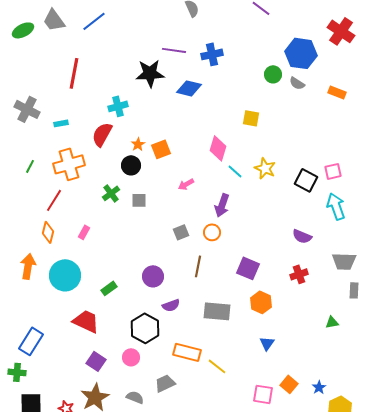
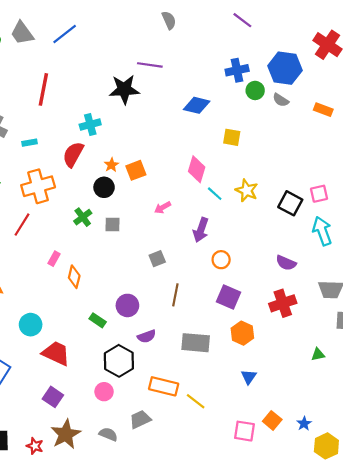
blue cross: (212, 54) -> (237, 70), moved
blue diamond: (189, 88) -> (197, 105), moved
orange diamond: (48, 232) -> (74, 277), moved
orange circle: (212, 232) -> (221, 260), moved
red cross: (299, 274) -> (283, 303), size x1.4
cyan circle: (65, 275) -> (31, 325), moved, size x0.7
green rectangle: (109, 288) -> (98, 320), moved, turned 70
purple square: (96, 361) -> (53, 397), moved

